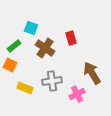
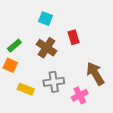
cyan square: (31, 28) -> (45, 19), moved

